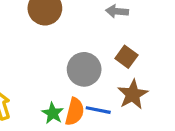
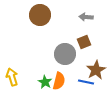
brown square: (126, 57) -> (84, 42), moved, turned 32
blue line: (98, 110) -> (86, 82), moved

